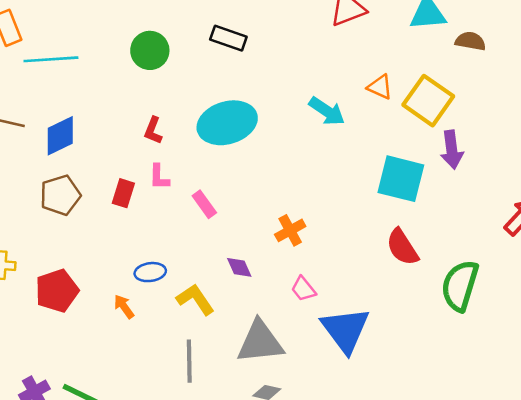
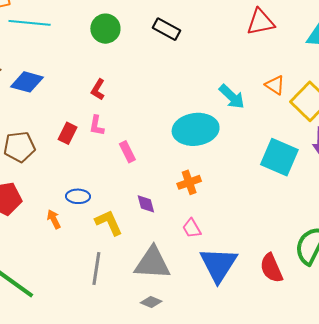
cyan ellipse: (227, 123) -> (196, 129), moved
blue diamond: (60, 136) -> (27, 82), turned 32
brown pentagon: (60, 195) -> (19, 147), moved
red semicircle: (402, 247) -> (271, 268), moved

